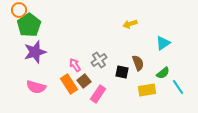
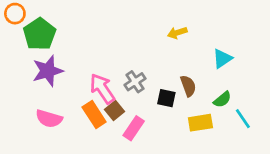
orange circle: (19, 10) -> (15, 14), moved
pink arrow: (75, 65) -> (102, 89), size x1.6

